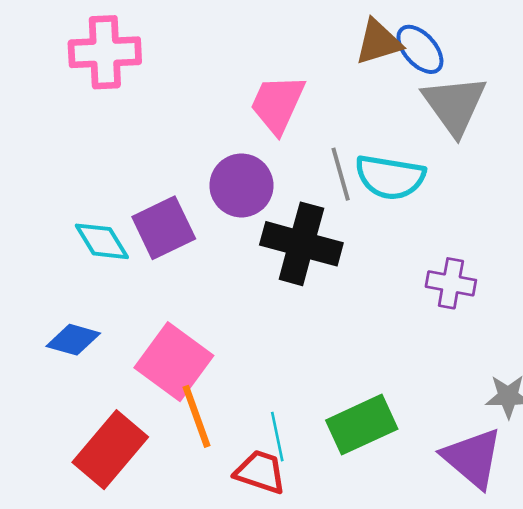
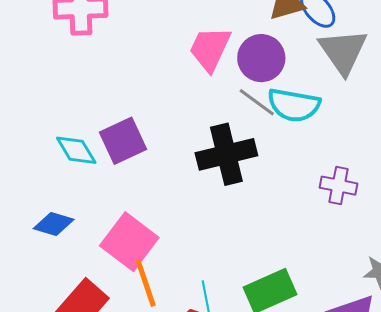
gray line: (341, 174) -> (257, 102), turned -39
purple circle: (241, 185) -> (261, 58), moved
black cross: (301, 244) -> (226, 154), turned -30

